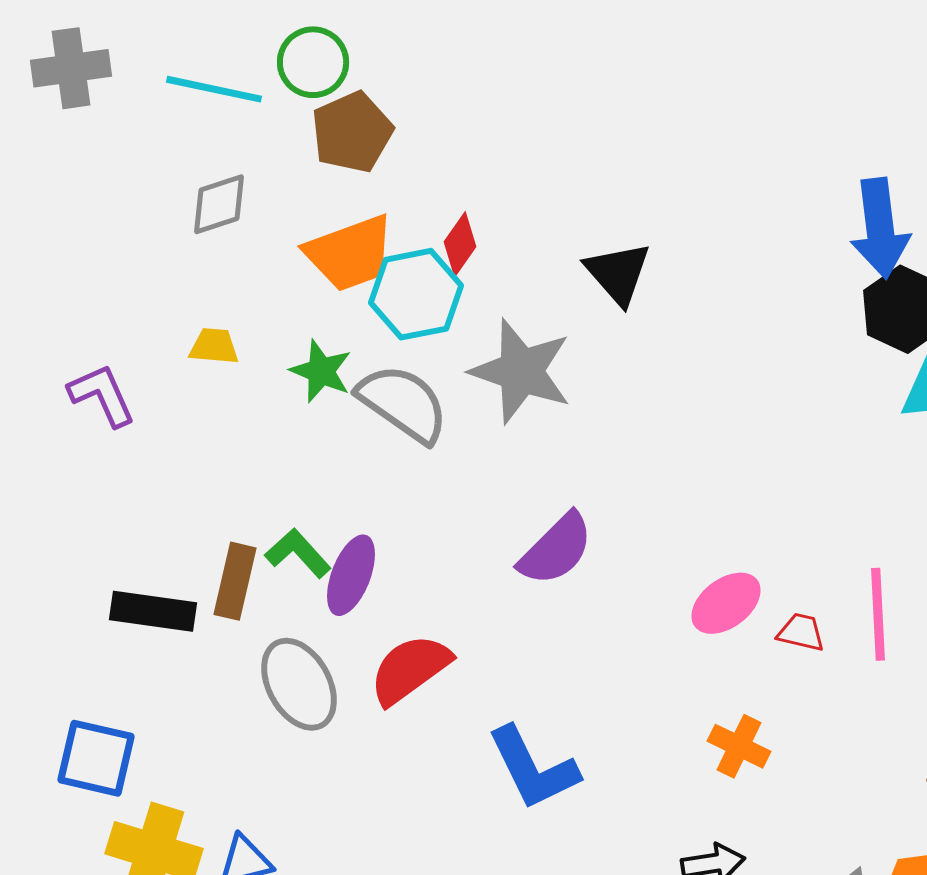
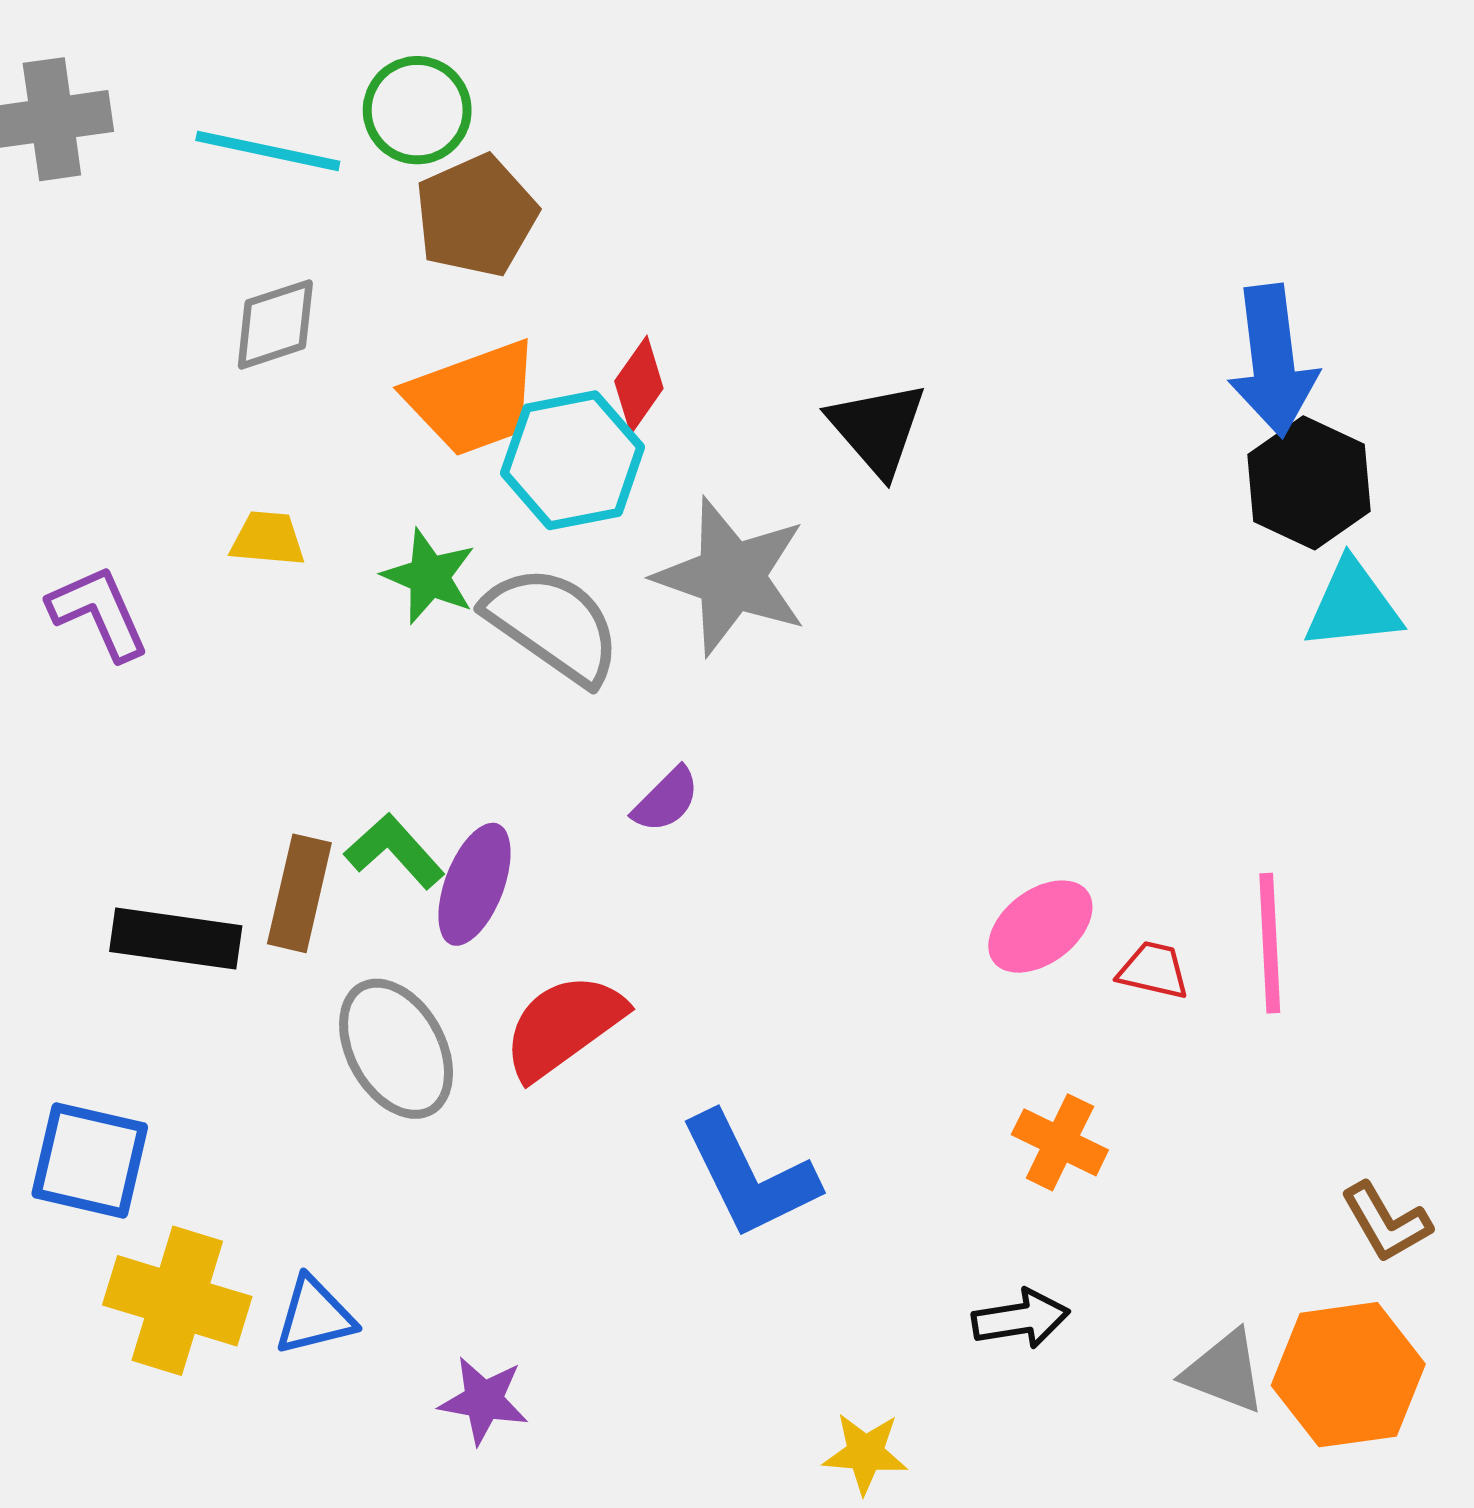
purple semicircle: (556, 549) -> (666, 800), moved, size x0.6

